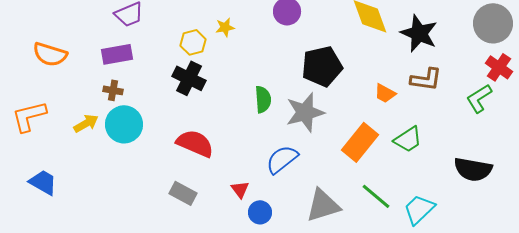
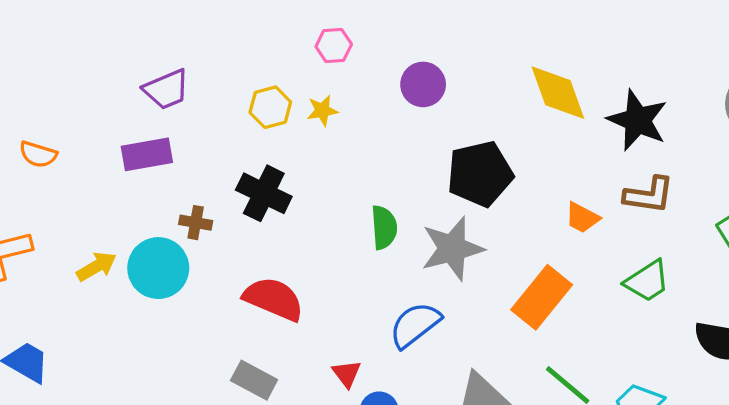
yellow hexagon: (193, 42) -> (270, 107), moved
orange semicircle: (50, 54) -> (38, 154), size x0.7
brown cross: (113, 90) -> (196, 223), moved
green trapezoid: (408, 139) -> (647, 281), moved

